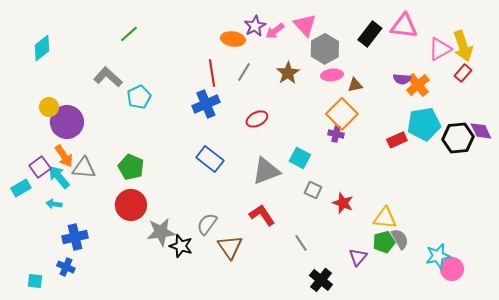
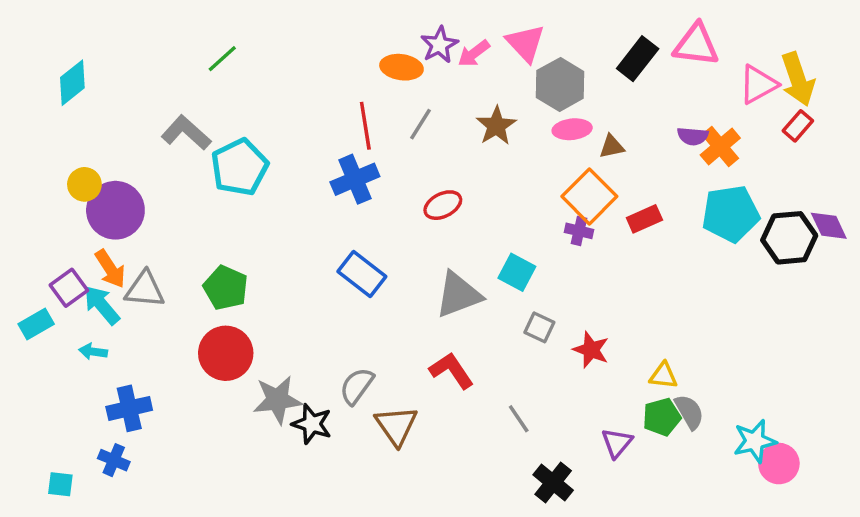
cyan pentagon: (139, 97) -> (240, 167), size x1.4
red rectangle: (397, 140) -> (644, 219), moved
yellow triangle: (385, 218) -> (663, 376), size x0.7

